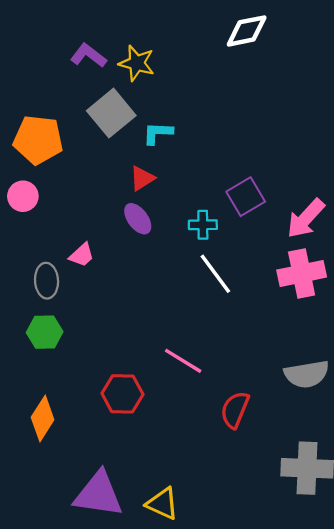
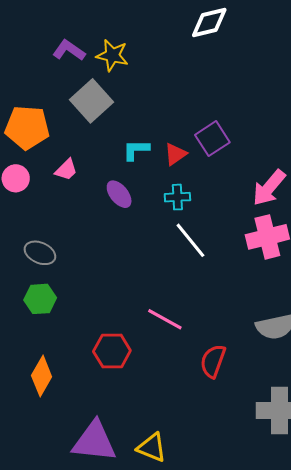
cyan L-shape: (158, 133) -> (136, 150), moved
red triangle: (142, 178) -> (175, 154), moved
purple square: (246, 197) -> (212, 139), moved
pink trapezoid: (82, 255) -> (66, 170), moved
gray ellipse: (47, 281) -> (40, 253), turned -60

